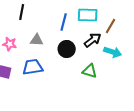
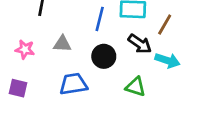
black arrow: (93, 40) -> (140, 44), turned 72
blue trapezoid: (33, 67) -> (73, 84), moved

